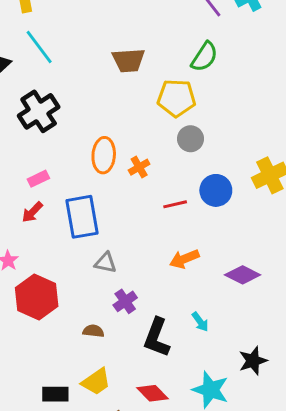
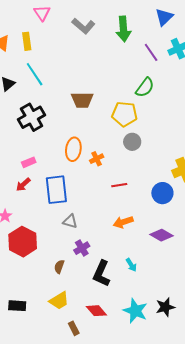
brown trapezoid: (128, 60) -> (82, 100), moved
blue circle: (216, 190) -> (162, 193), moved
brown semicircle: (93, 331) -> (59, 267), turned -80
black star: (253, 361) -> (165, 307), moved
black rectangle: (55, 394) -> (17, 306), moved

